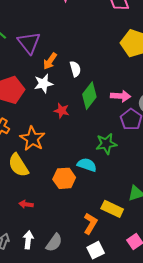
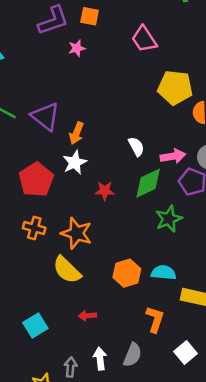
white semicircle: (75, 69) -> (136, 146), moved
green diamond: (89, 96) -> (148, 183), moved, turned 40
cyan semicircle: (87, 165) -> (164, 273), moved
orange L-shape: (90, 224) -> (155, 319), moved

